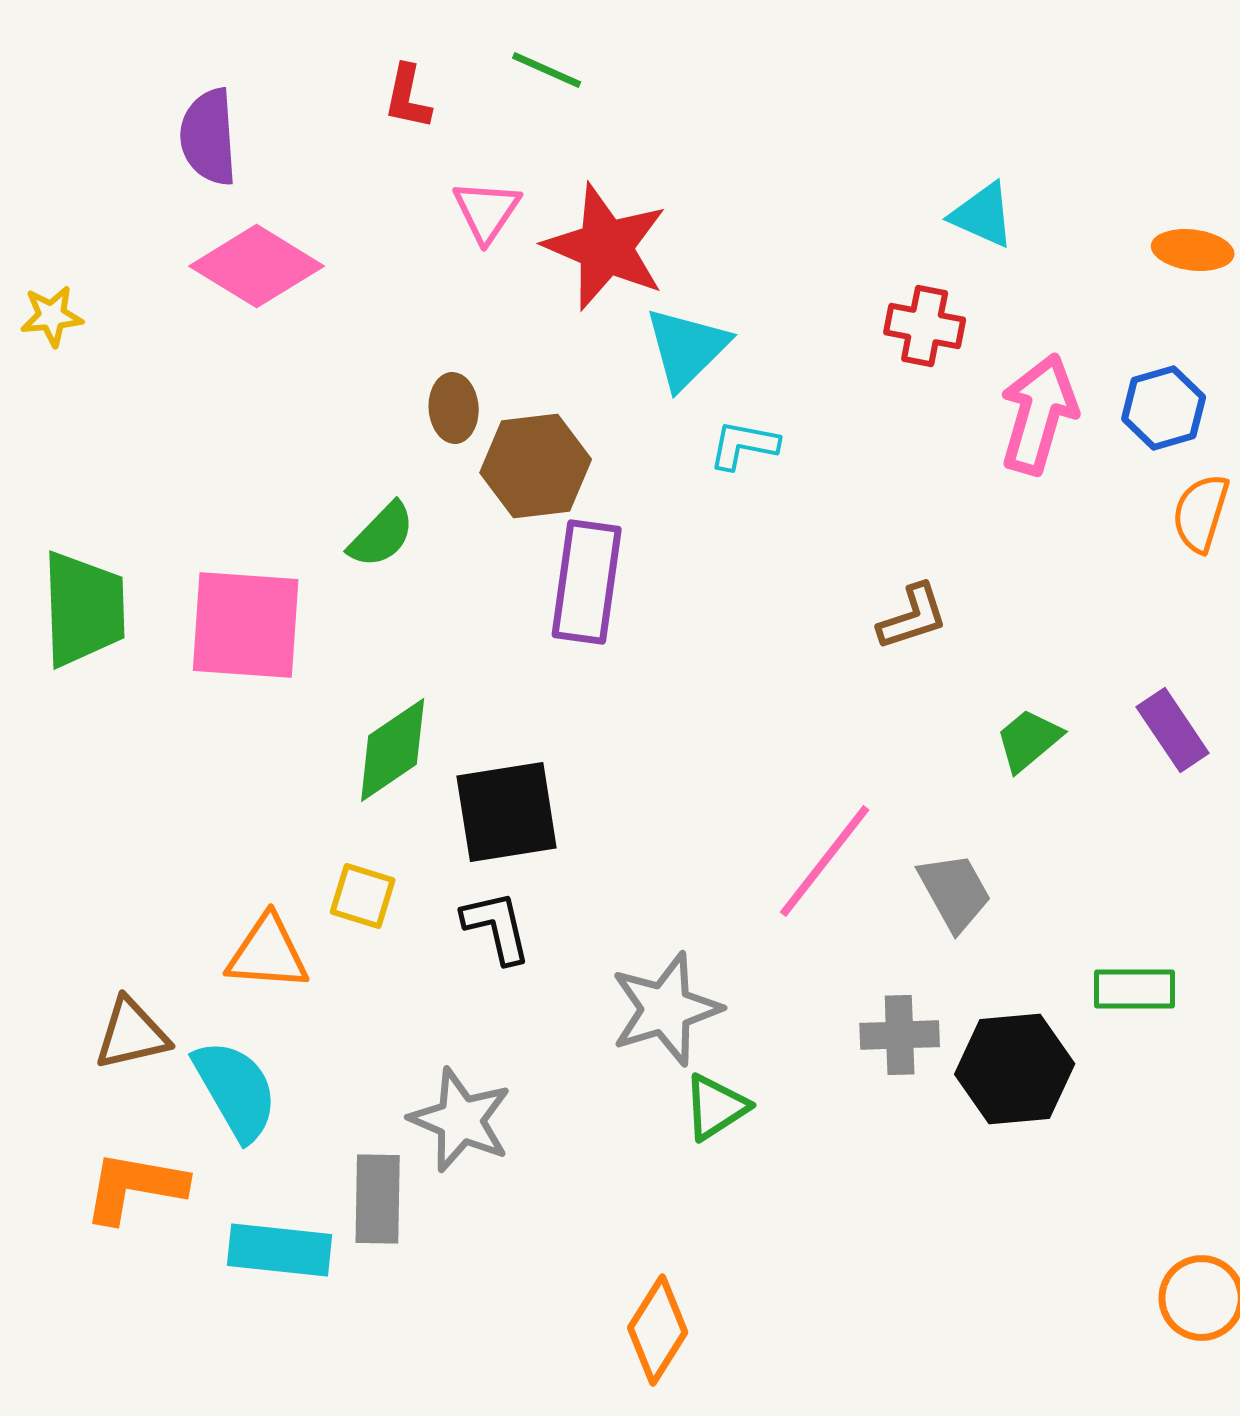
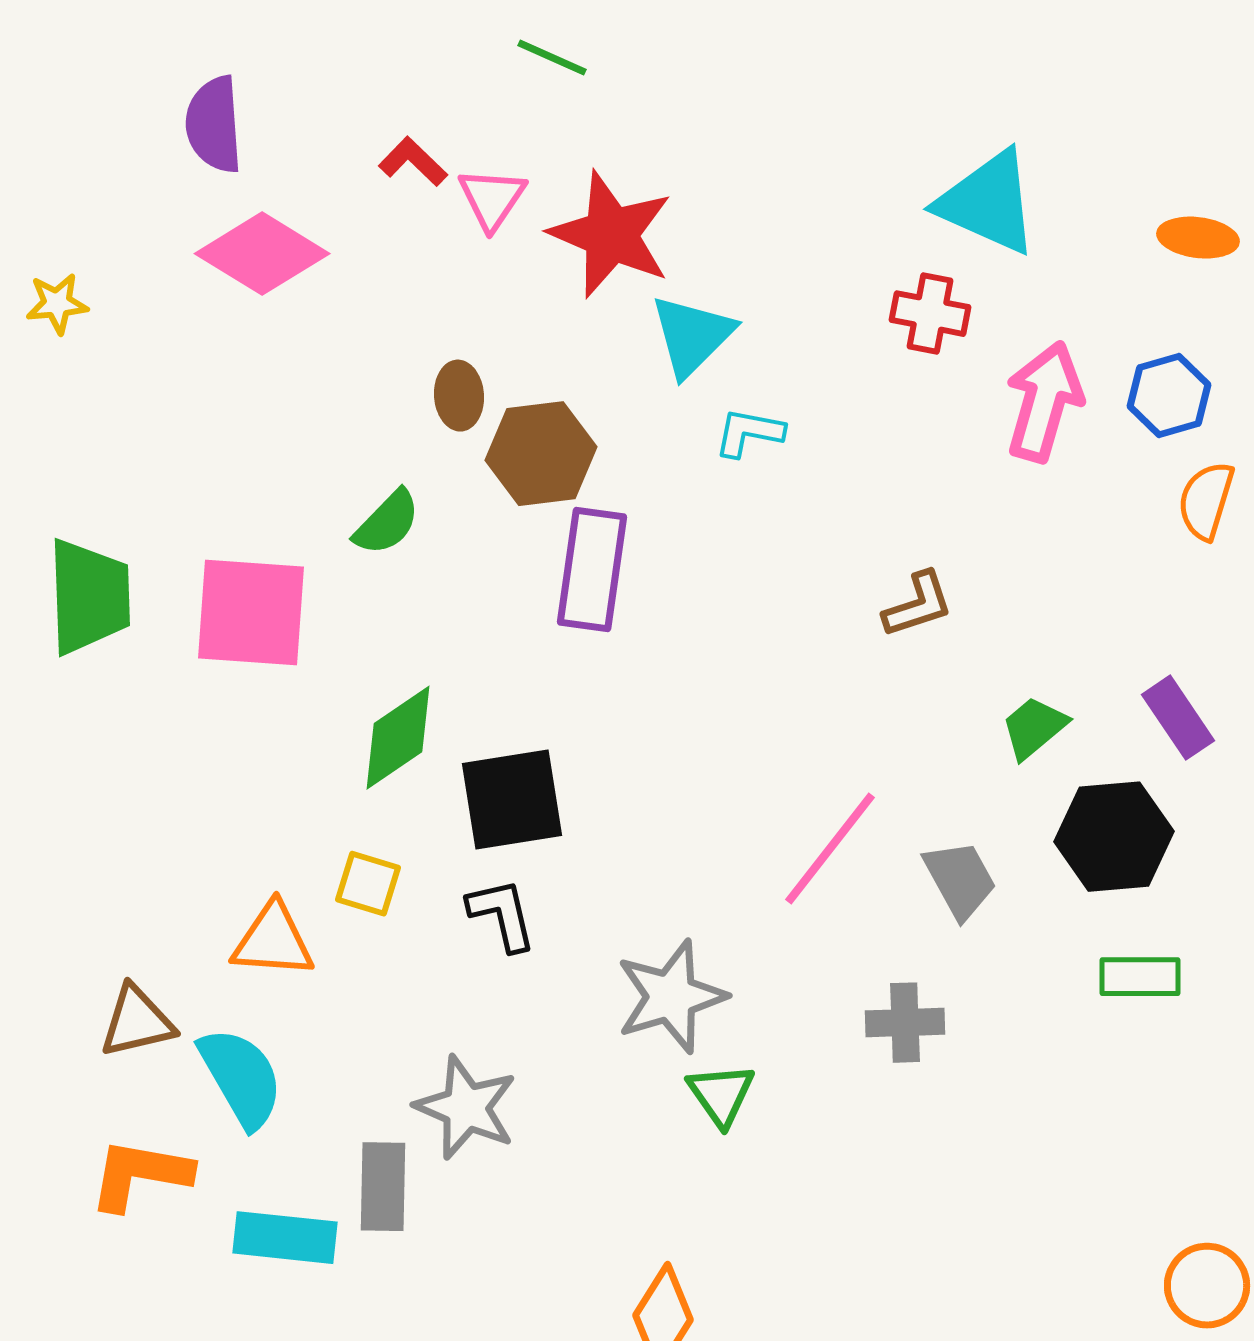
red L-shape: (408, 97) -> (413, 162), moved, turned 122
cyan triangle: (983, 215) -> (988, 203), size x1.6
black hexagon: (1015, 1069) -> (1114, 837), moved
green triangle: (716, 1107) -> (721, 1095), turned -32

